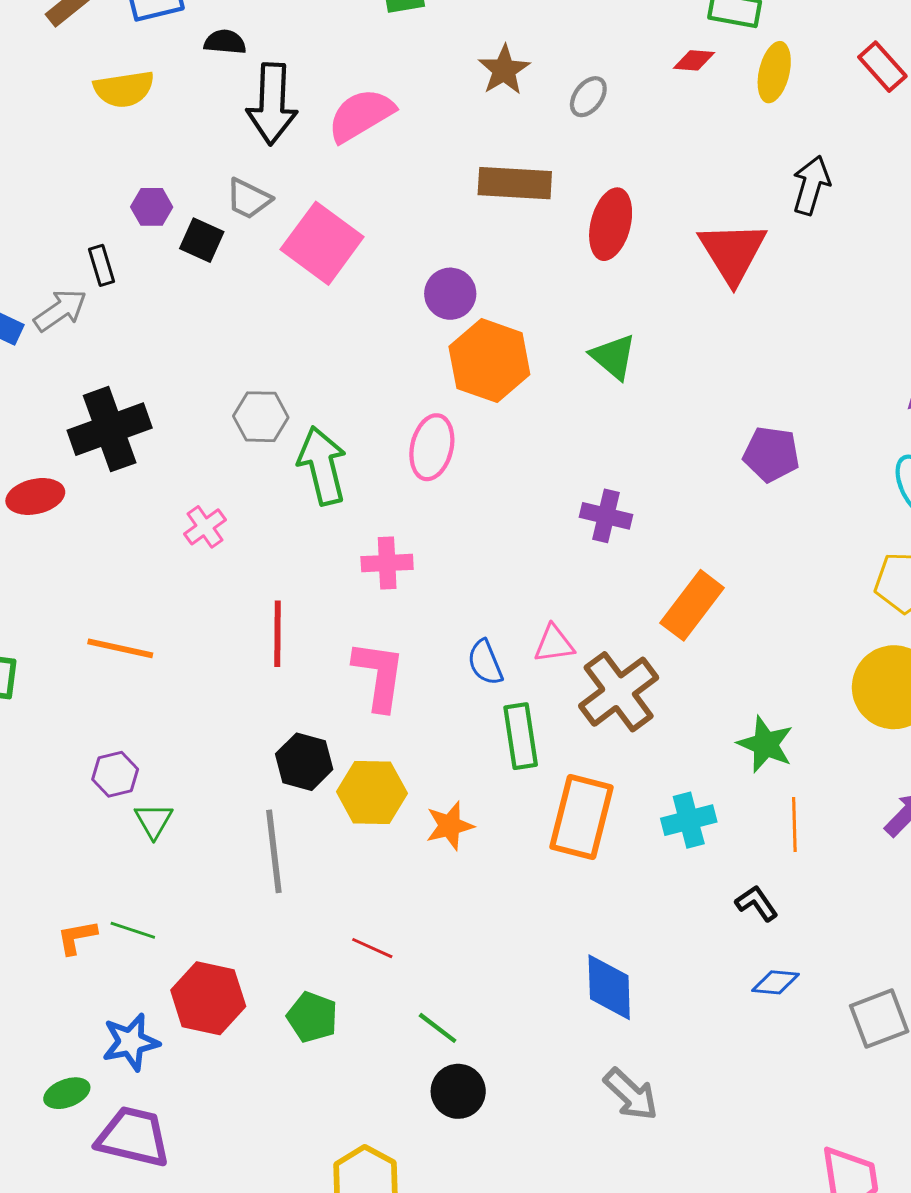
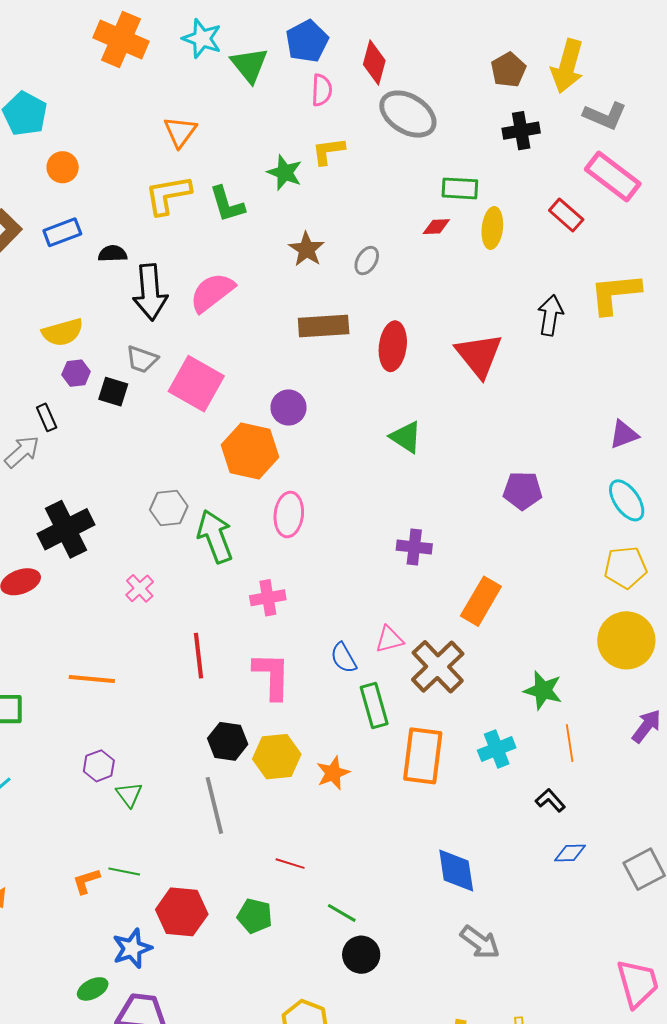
yellow semicircle: (124, 89) -> (63, 332), moved
black arrow: (811, 185) -> (550, 315), moved
orange hexagon: (489, 361) -> (250, 451), moved

